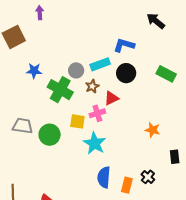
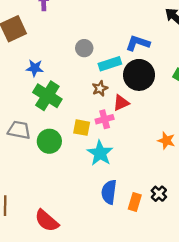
gray circle: (76, 70) -> (84, 48), moved
black circle: (126, 73) -> (139, 75), size x1.4
green cross: (60, 90) -> (47, 96), moved

